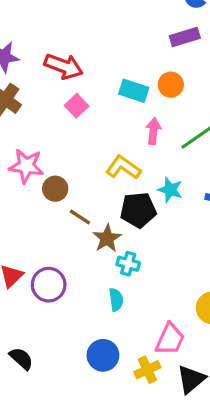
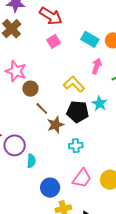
cyan cross: (128, 264) -> (76, 146), moved, turned -32
cyan semicircle: (116, 300) -> (31, 161), moved
pink trapezoid: (170, 339) -> (82, 178), moved
blue circle: (103, 355) -> (50, 188), moved

